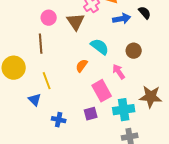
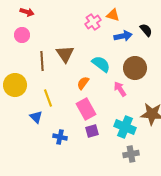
pink circle: (49, 18) -> (22, 35), moved
brown triangle: (76, 22) -> (65, 54), moved
brown circle: (134, 51) -> (135, 68), size x1.5
pink rectangle: (102, 91) -> (86, 109), moved
cyan cross: (124, 110) -> (125, 127), turned 30

